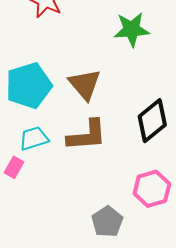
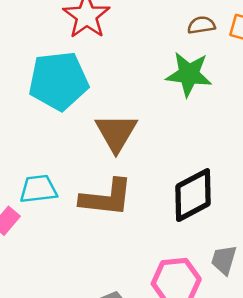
cyan pentagon: (29, 86) -> (58, 81), moved

